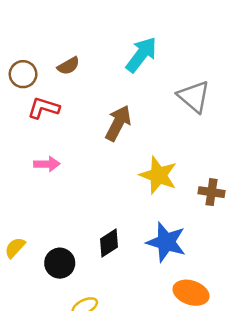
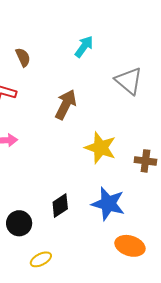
cyan arrow: (141, 55) -> (84, 47), size x0.7
brown semicircle: (68, 66) -> (23, 57), turned -84

